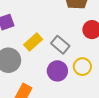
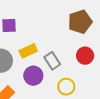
purple circle: (57, 71) -> (33, 76), moved

